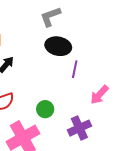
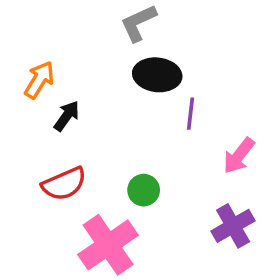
purple cross: (79, 128) -> (233, 226), moved

